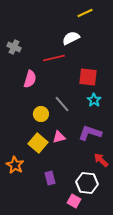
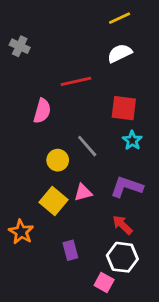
white semicircle: (71, 38) -> (120, 53), moved
gray cross: (14, 47) -> (20, 46), moved
red arrow: (101, 160) -> (122, 225), moved

